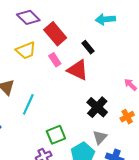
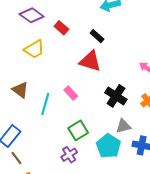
red rectangle: (55, 34) -> (61, 28), size x0.6
pink rectangle: (55, 60) -> (71, 93), moved
gray triangle: (100, 137) -> (123, 126), turned 42

